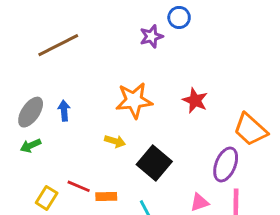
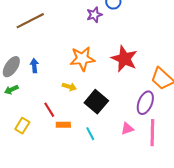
red star: (195, 100) -> (124, 59), size x1.5
red line: (79, 186) -> (49, 110), moved, turned 35

